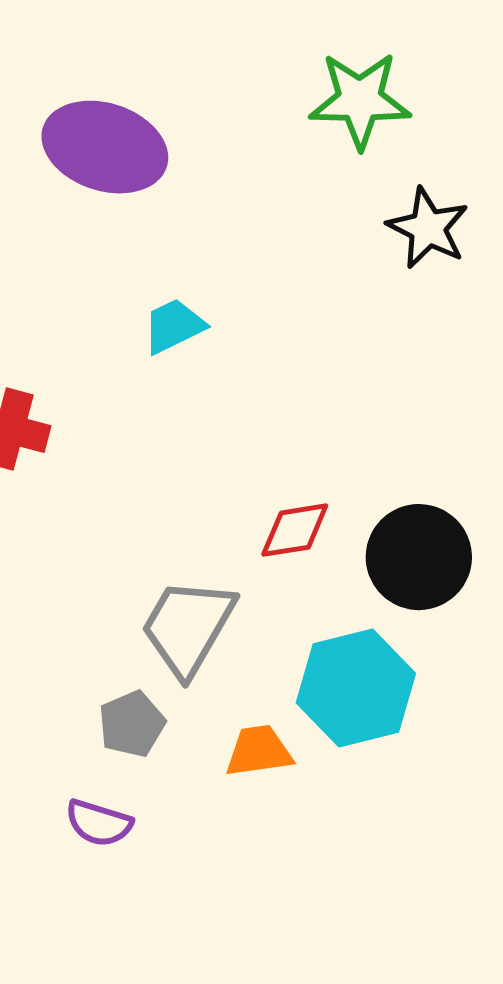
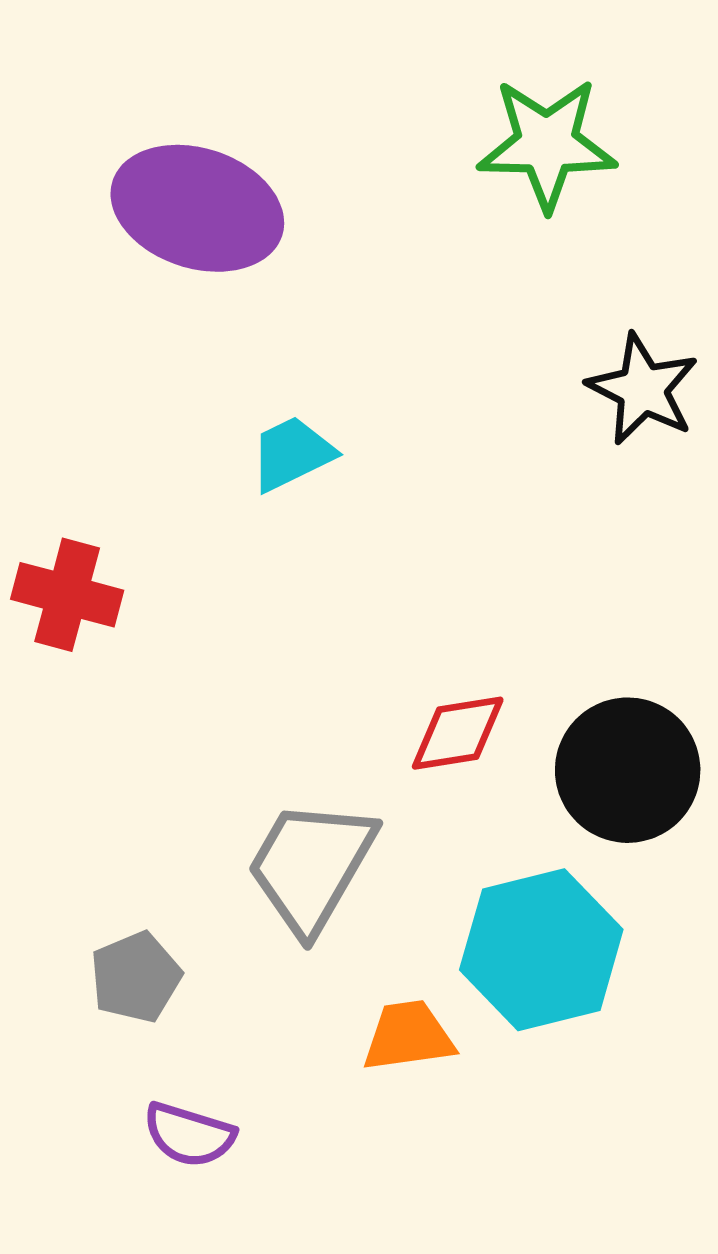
black star: (428, 228) -> (643, 389), moved
gray pentagon: (132, 724) -> (136, 977), moved

